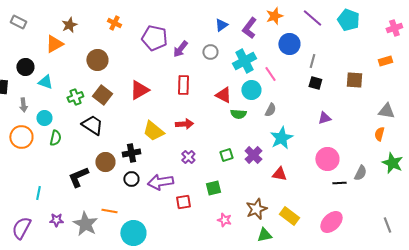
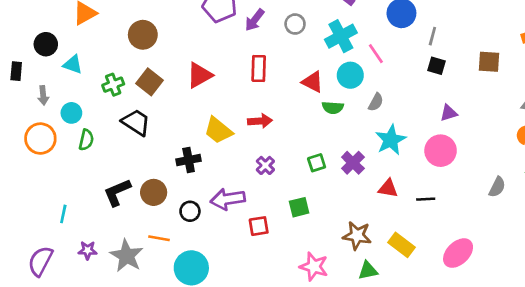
pink circle: (327, 159) -> (441, 151), moved
brown circle: (105, 162) -> (154, 192), moved
black circle: (131, 179) -> (190, 211), moved
black line: (339, 183) -> (426, 199), moved
brown star: (256, 209) -> (357, 236), turned 30
pink star: (224, 220) -> (314, 266), moved, size x1.5

